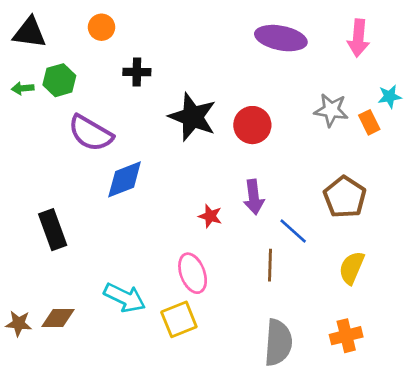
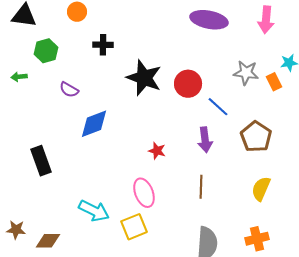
green arrow: (23, 88) -> (19, 77), moved
purple semicircle: (91, 133) -> (69, 90), size x0.6
purple arrow: (254, 197) -> (205, 140), moved
blue line: (293, 231) -> (218, 107), moved
brown diamond: (58, 318) -> (48, 241), moved

